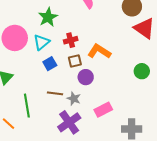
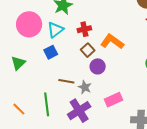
brown square: (75, 61) -> (88, 50), turned -32
blue square: (50, 64) -> (51, 52), moved
green line: (27, 106) -> (47, 104), moved

